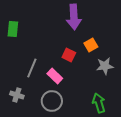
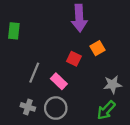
gray star: (105, 66) -> (112, 84), moved
gray cross: (17, 95) -> (28, 107), moved
green arrow: (99, 103) -> (106, 110), turned -120

